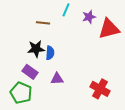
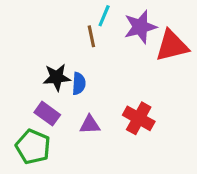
purple star: (89, 17) -> (140, 27), size x1.5
brown line: (43, 23) -> (91, 36), moved, turned 72
red cross: (100, 89) -> (139, 118), moved

